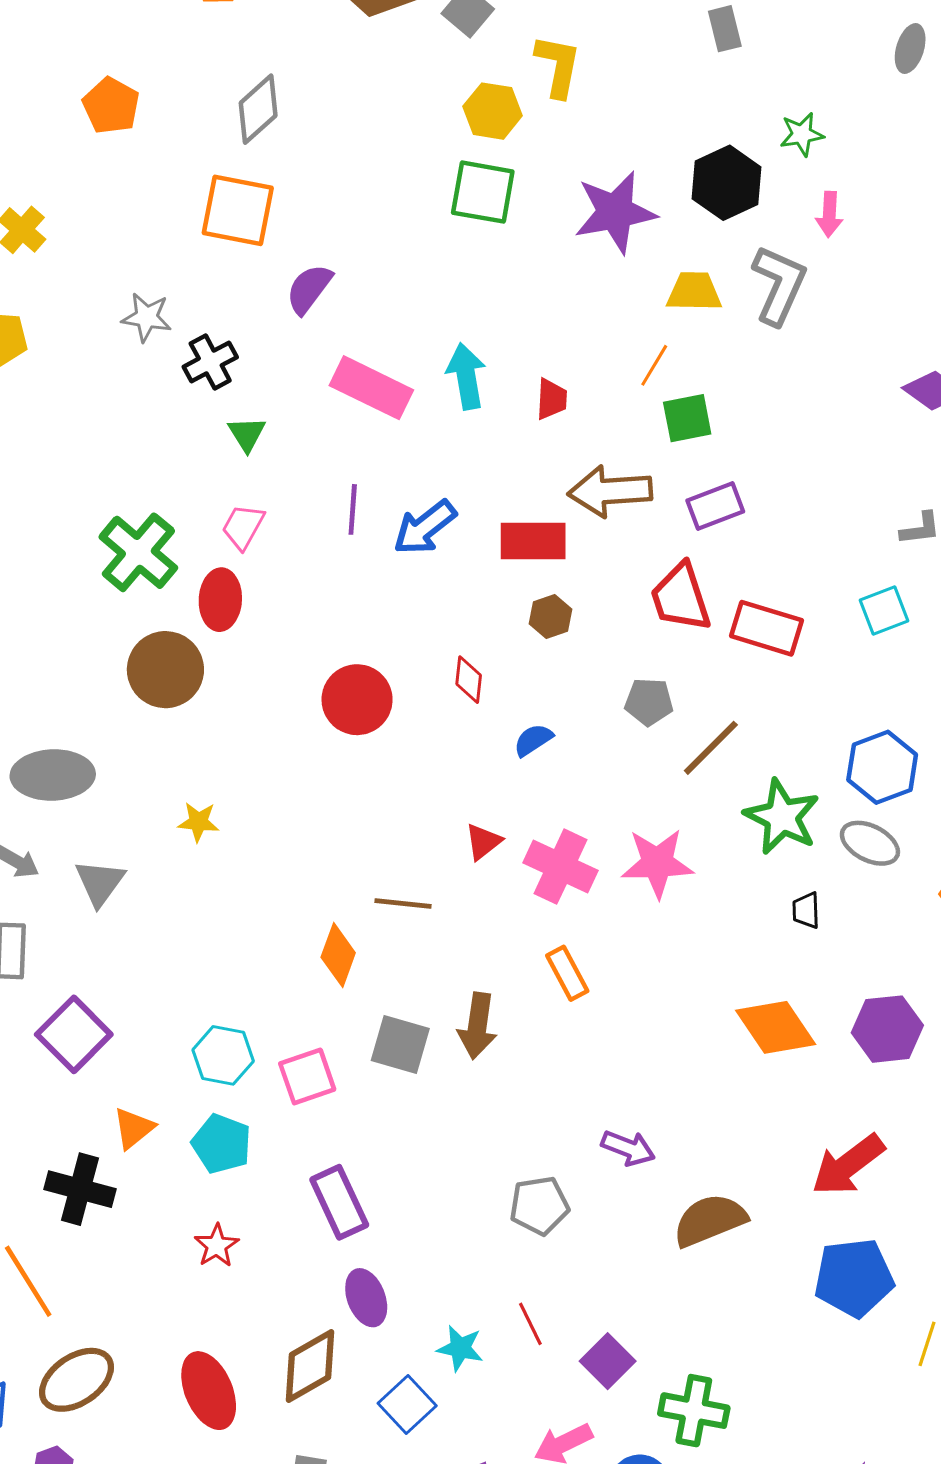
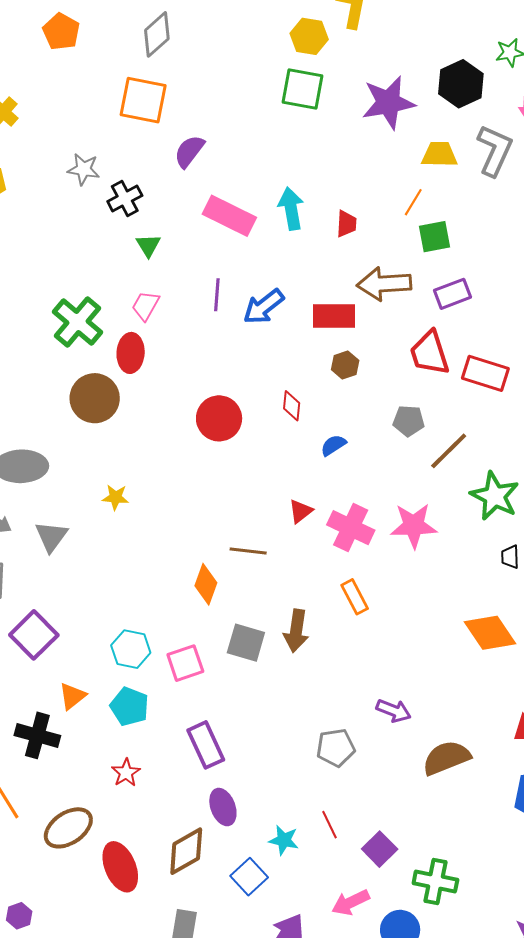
brown ellipse: (76, 1380) -> (68, 828), moved

